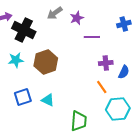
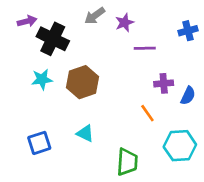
orange line: (102, 87) -> (147, 113), moved
blue square: (23, 97) -> (39, 143), moved

